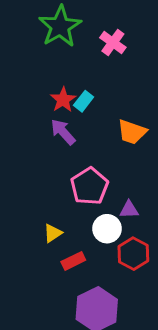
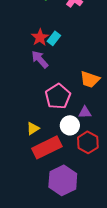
orange trapezoid: (132, 132) -> (90, 79), moved
red rectangle: (73, 261) -> (47, 147), size x1.8

